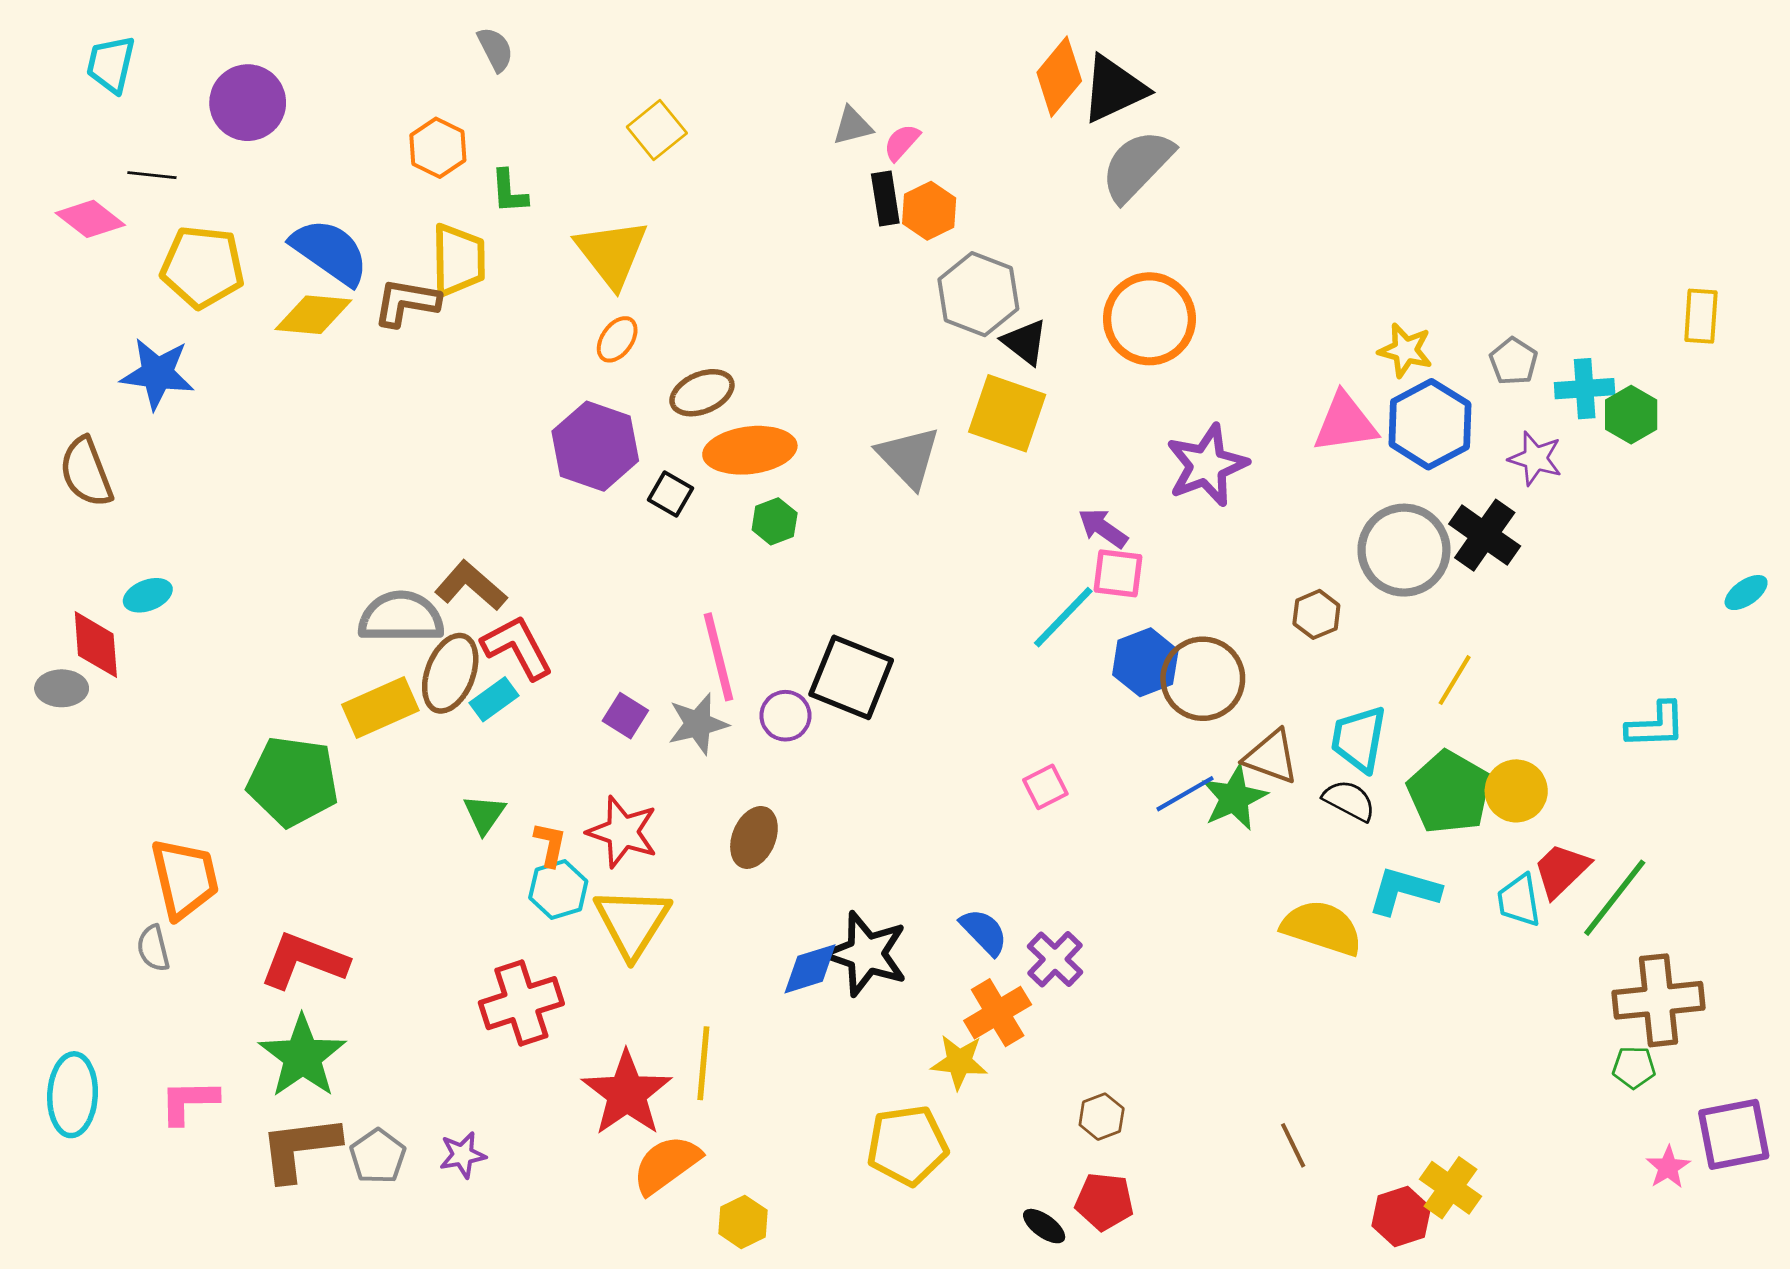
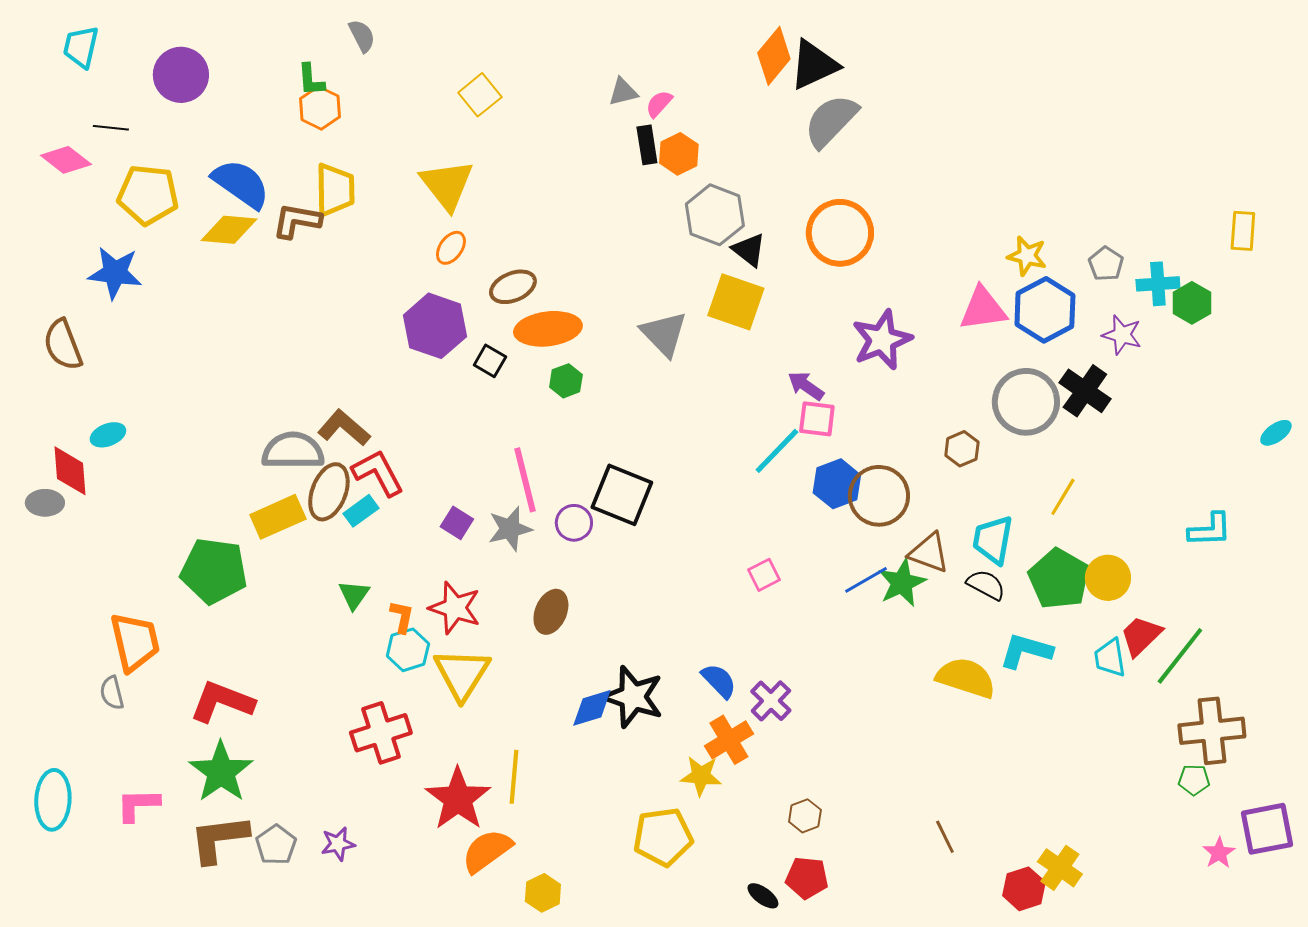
green L-shape: (509, 192) -> (311, 80), moved

